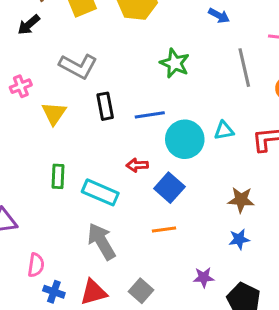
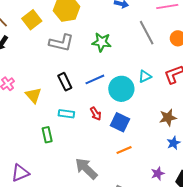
gray L-shape: (78, 66) -> (61, 43), moved
red arrow: (137, 165) -> (96, 114), turned -104
cyan rectangle: (100, 192) -> (66, 114), moved, size x0.7

